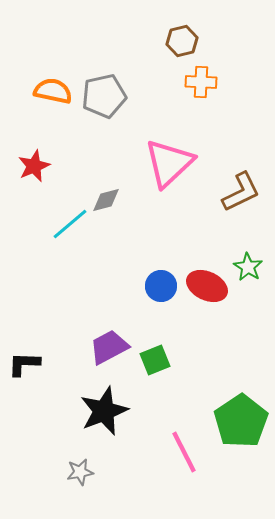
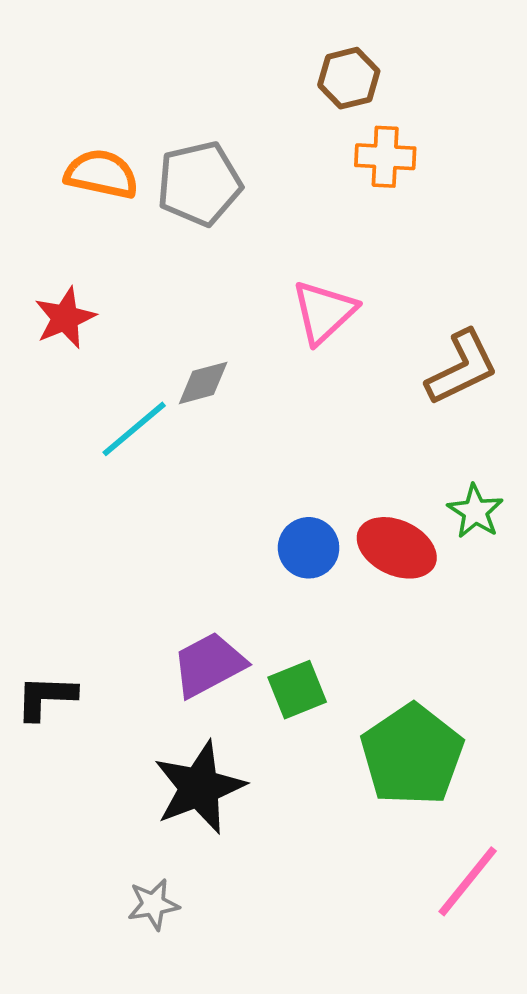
pink triangle: (169, 163) -> (324, 312), size x0.7
green pentagon: (241, 421) -> (412, 755), moved
pink line: (184, 452) -> (468, 881), moved, turned 66

